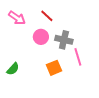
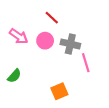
pink arrow: (17, 18) -> (19, 36), moved
orange square: (54, 68) -> (59, 91), moved

